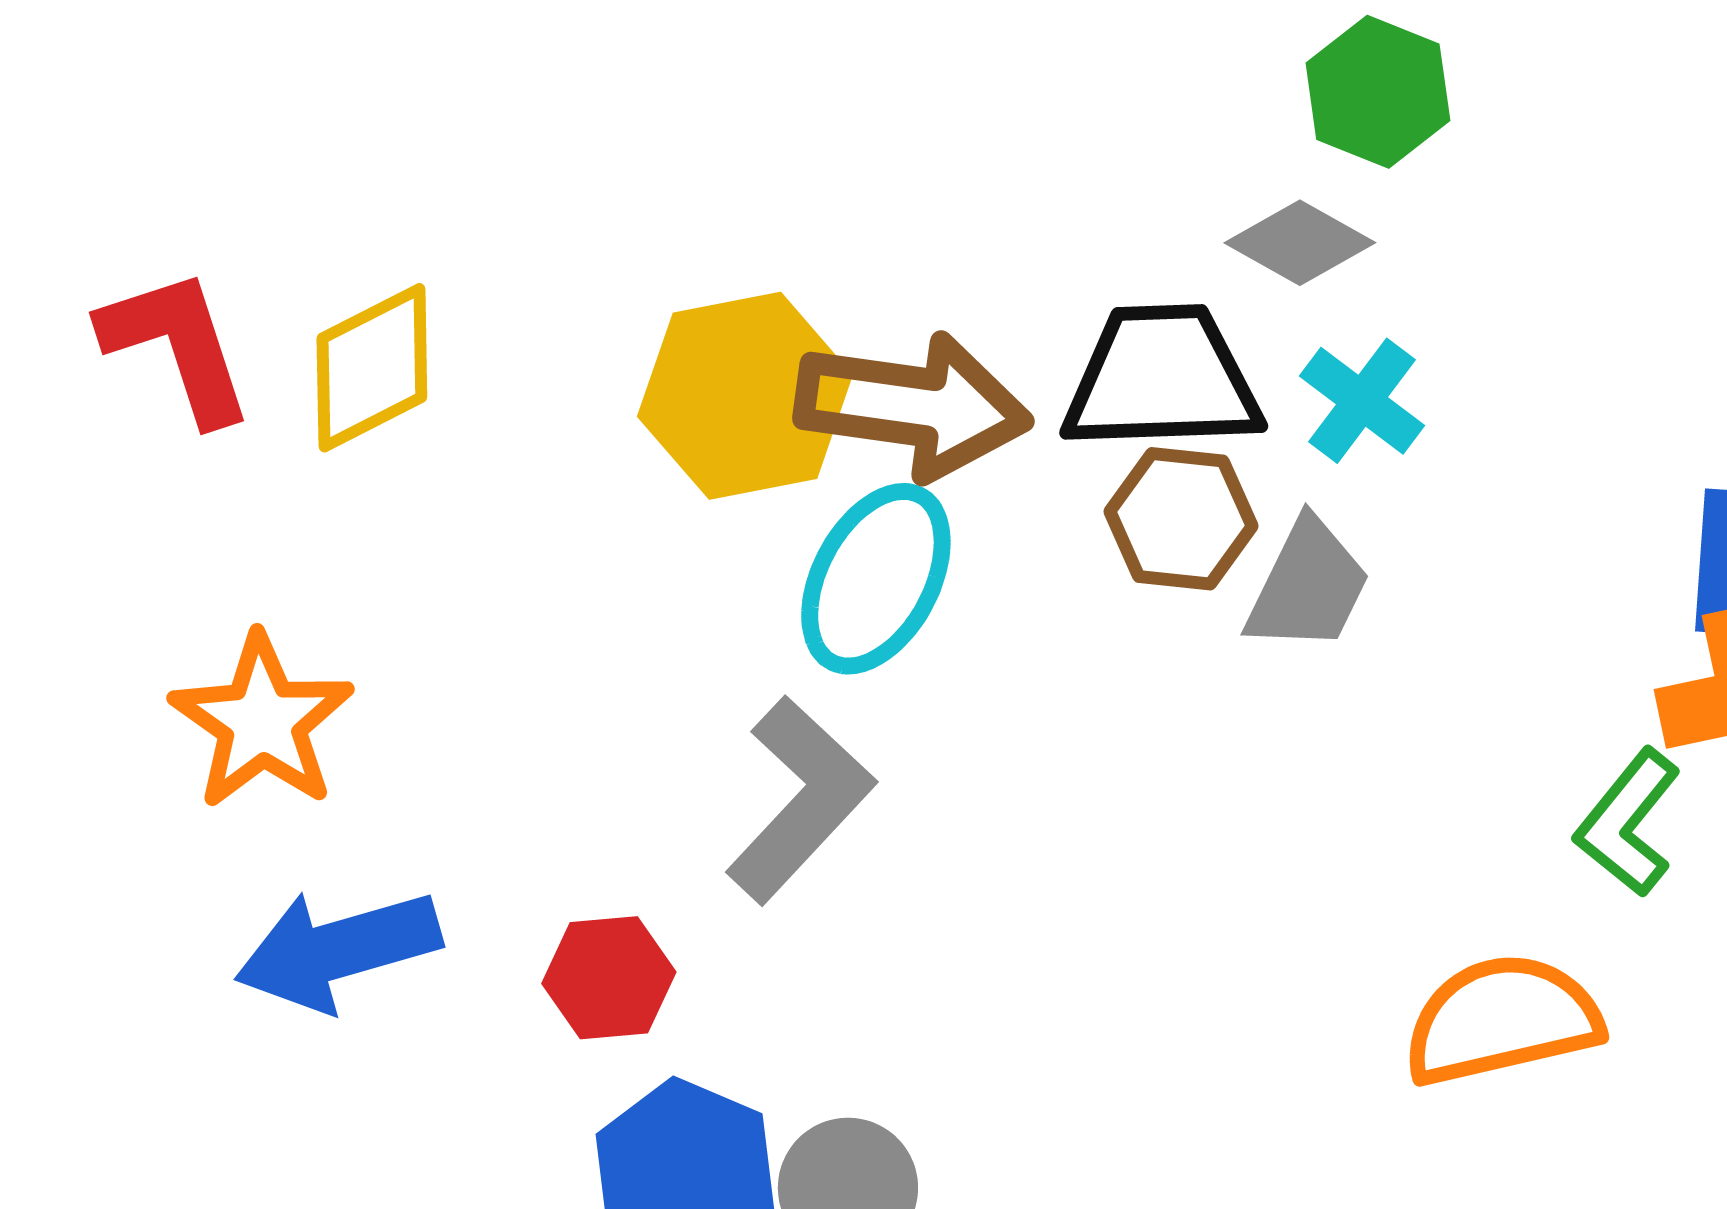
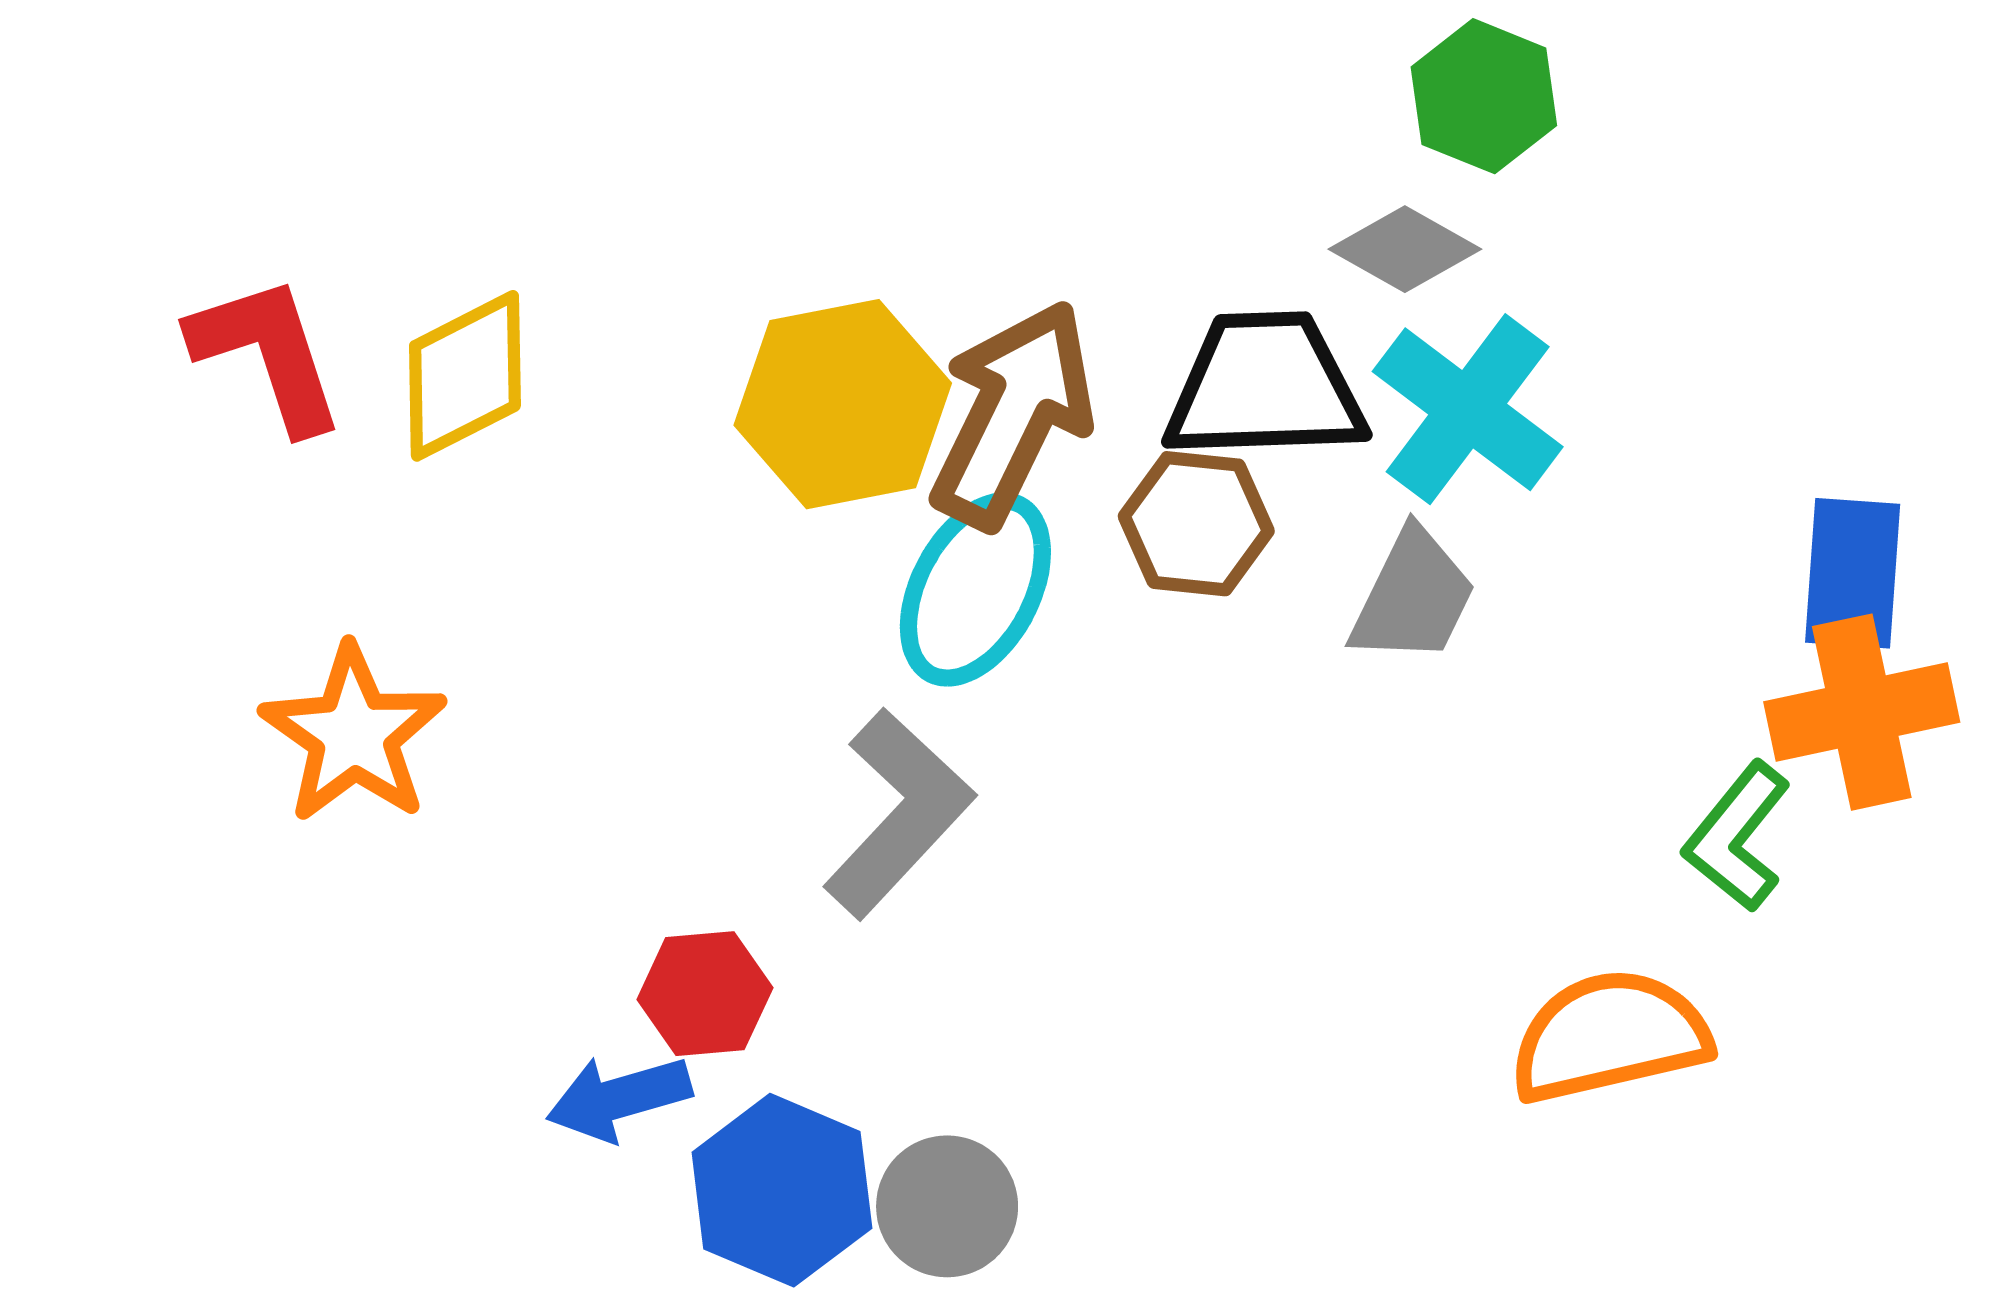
cyan cross: (1362, 401) -> (1468, 409), size x1.5
brown arrow: (913, 406) -> (1013, 414), turned -72
brown hexagon: (1181, 519) -> (1196, 524), moved
blue arrow: (338, 950) -> (619, 1098), moved, size x0.7

